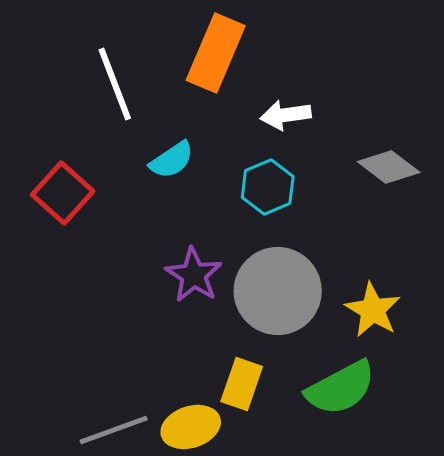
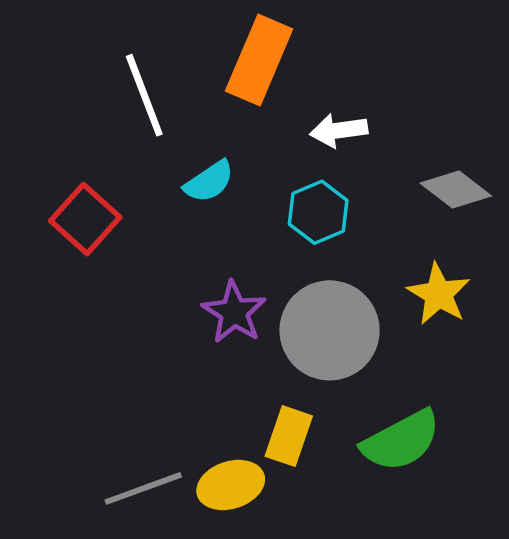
yellow star: (373, 310) -> (439, 294), moved

